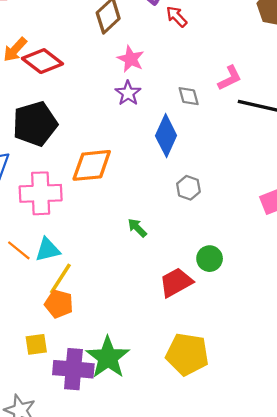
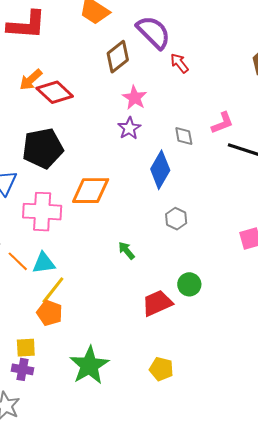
yellow pentagon: (187, 354) -> (161, 369), size x0.6
purple cross: (73, 369) -> (23, 369), moved, size x0.6

